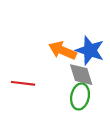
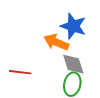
blue star: (90, 50) -> (73, 26), moved

